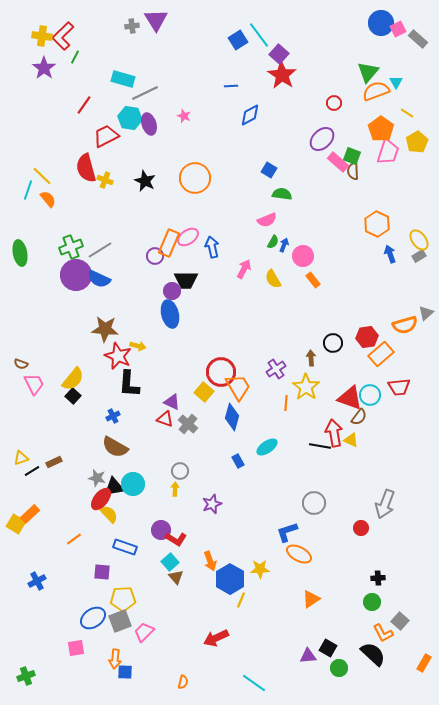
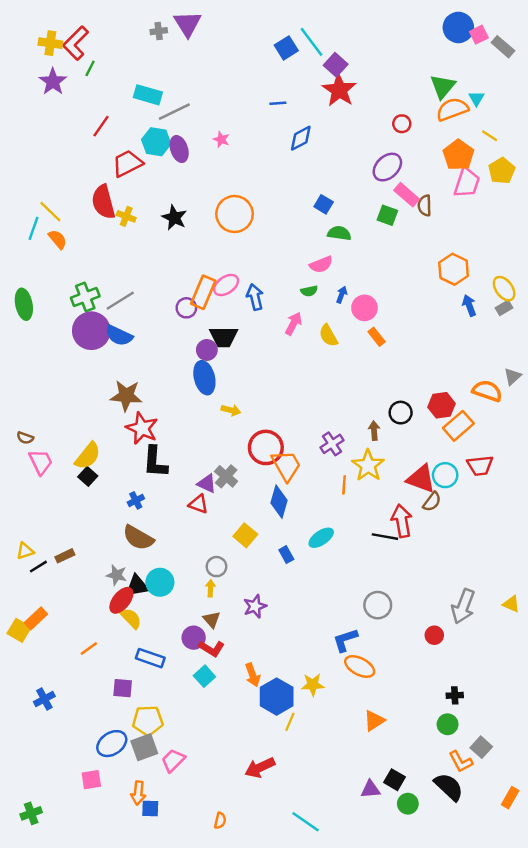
green square: (352, 156) -> (387, 215), moved
green semicircle: (273, 242) -> (309, 291), moved, turned 48
orange semicircle: (405, 325) -> (487, 391), turned -145
yellow arrow: (138, 346) -> (231, 410), moved
yellow square: (204, 392) -> (245, 535), moved
gray cross: (188, 424) -> (226, 476), moved
yellow triangle: (351, 440) -> (511, 604), moved
brown triangle: (176, 577) -> (212, 620), moved

